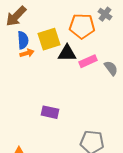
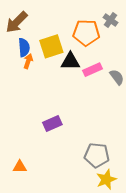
orange arrow: (27, 53) -> (28, 61), turned -56
purple rectangle: (50, 112) -> (52, 123), turned -36

